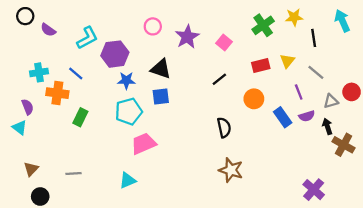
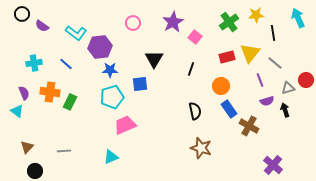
purple star: (187, 37) -> (173, 22), moved
cyan L-shape: (87, 38) -> (76, 33), turned 65
yellow triangle: (287, 61) -> (250, 53), size x1.5
black triangle: (161, 69) -> (154, 59), moved, turned 42
black line: (219, 79) -> (191, 69), turned -32
orange cross: (57, 93) -> (50, 92), moved
blue rectangle: (283, 117) -> (229, 109), moved
brown cross: (344, 145) -> (249, 126), moved

